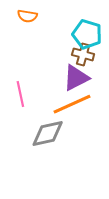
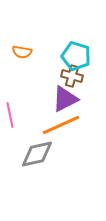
orange semicircle: (27, 16) -> (22, 52), moved

